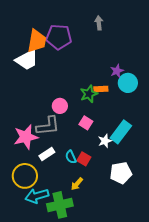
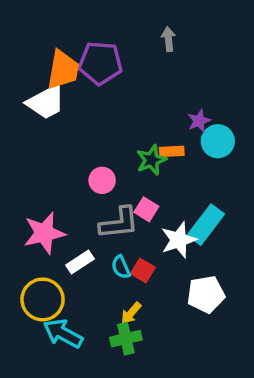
gray L-shape: (48, 126) -> (119, 223), moved
white star: (105, 141) -> (179, 240), size x1.5
cyan arrow: (37, 196) -> (63, 333), turned 45
green cross: (60, 205) -> (126, 339), moved, size x0.7

